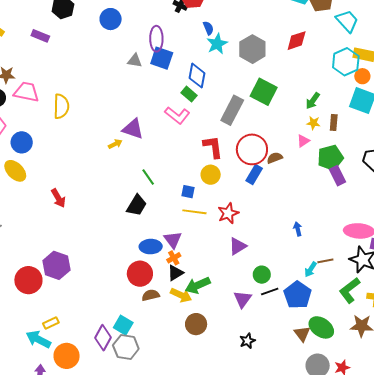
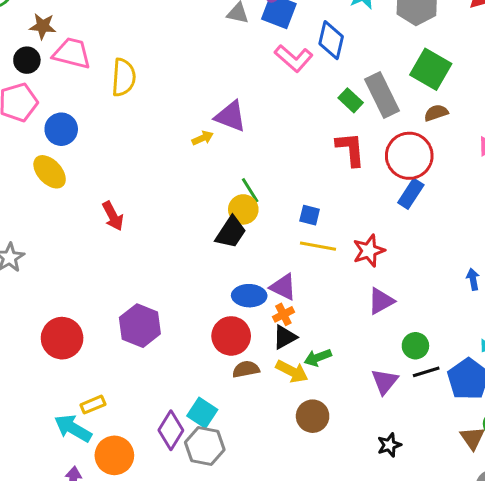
green rectangle: (189, 94) -> (351, 100), moved
gray rectangle: (232, 110) -> (382, 95), turned -56
pink L-shape: (177, 115) -> (294, 58), moved
brown semicircle: (275, 158) -> (436, 113), moved
yellow circle: (211, 175) -> (243, 209), moved
purple triangle: (173, 240) -> (283, 287), turned -30
purple hexagon: (56, 265) -> (140, 326), moved
green arrow: (198, 285) -> (318, 358), size x0.7

